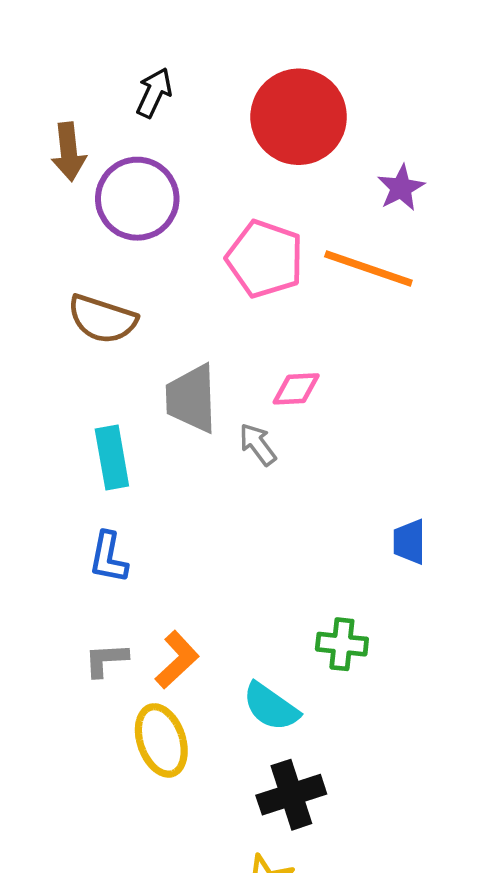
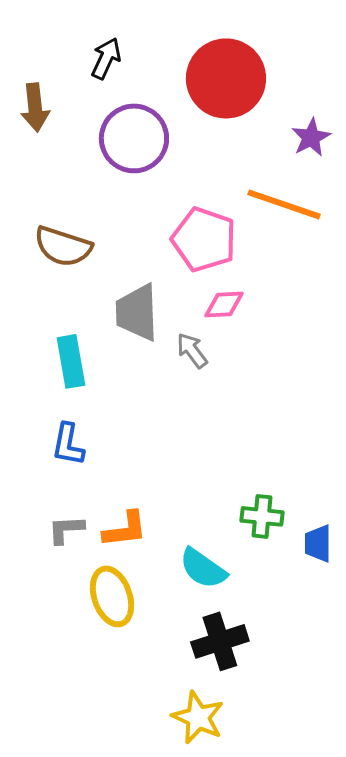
purple circle: (137, 199) -> (134, 138), moved
pink pentagon: (265, 259) -> (204, 239), moved
blue trapezoid: (409, 542) -> (318, 543), moved
orange L-shape: (177, 660) -> (125, 529), turned 36

